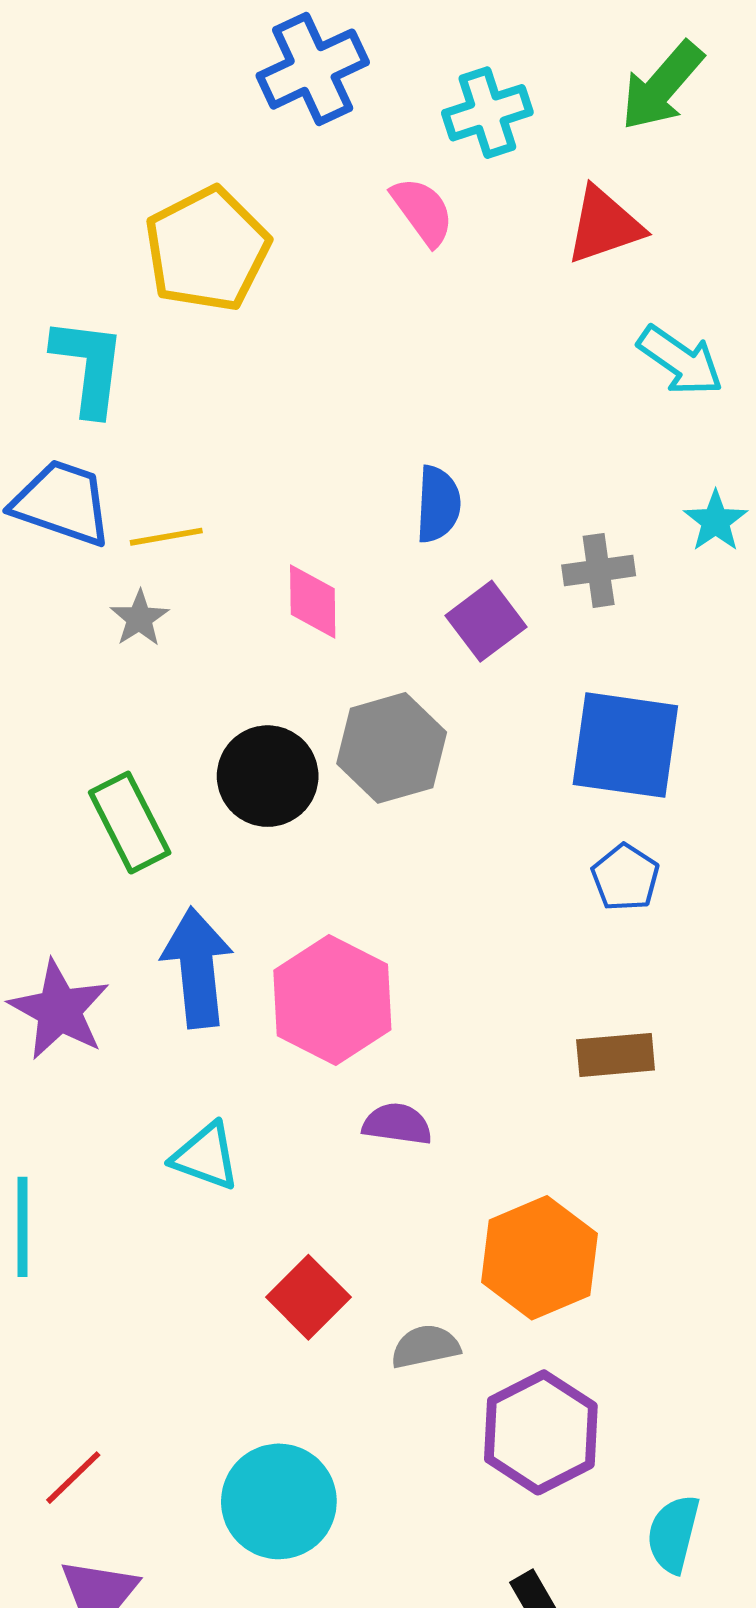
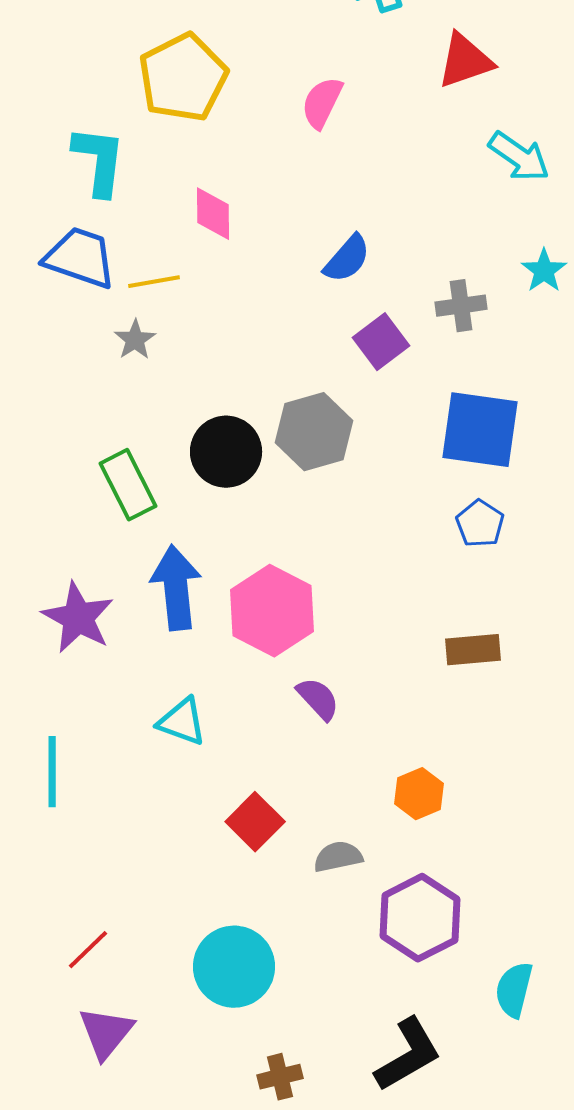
pink semicircle: (423, 211) -> (322, 103), moved, turned -118
blue semicircle: (438, 504) -> (347, 259), turned 38
pink diamond: (313, 601) -> (213, 214), moved
purple semicircle: (397, 1124) -> (318, 699), turned 39
orange hexagon: (539, 1258) -> (419, 794), size x0.6

